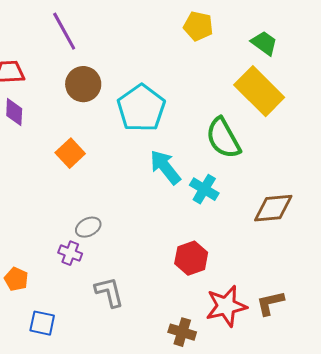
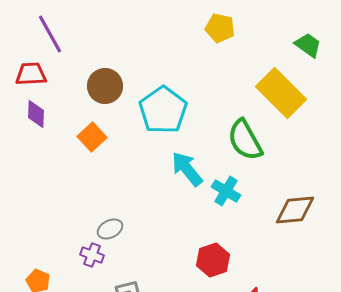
purple line: (64, 31) -> (50, 34), moved
green trapezoid: (264, 43) -> (308, 45), moved
orange square: (70, 153) -> (92, 137), moved

